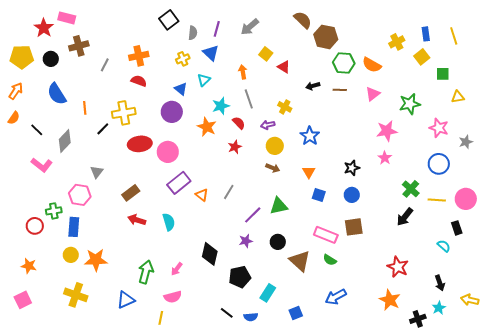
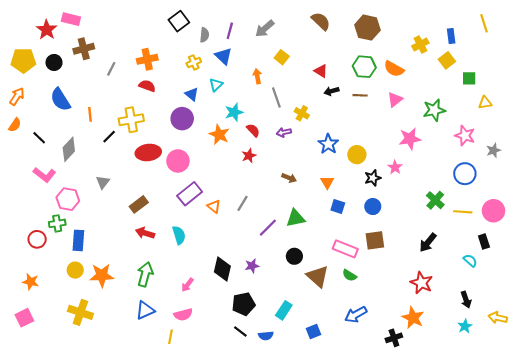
yellow line: (454, 36) -> (484, 23), moved
brown hexagon: (326, 37) -> (367, 28), moved
red triangle: (284, 67) -> (321, 71), moved
gray line: (249, 99) -> (276, 97), moved
yellow circle: (275, 146) -> (357, 155), moved
pink star: (385, 158) -> (395, 167), moved
pink hexagon: (80, 195) -> (68, 199), moved
black arrow: (405, 217) -> (428, 243), moved
purple star: (246, 241) -> (252, 266), moved
green arrow: (146, 272) -> (145, 274), moved
black pentagon: (240, 277) -> (244, 304), moved
blue triangle: (126, 300) -> (145, 310), moved
black cross: (418, 319) -> (394, 338), moved

